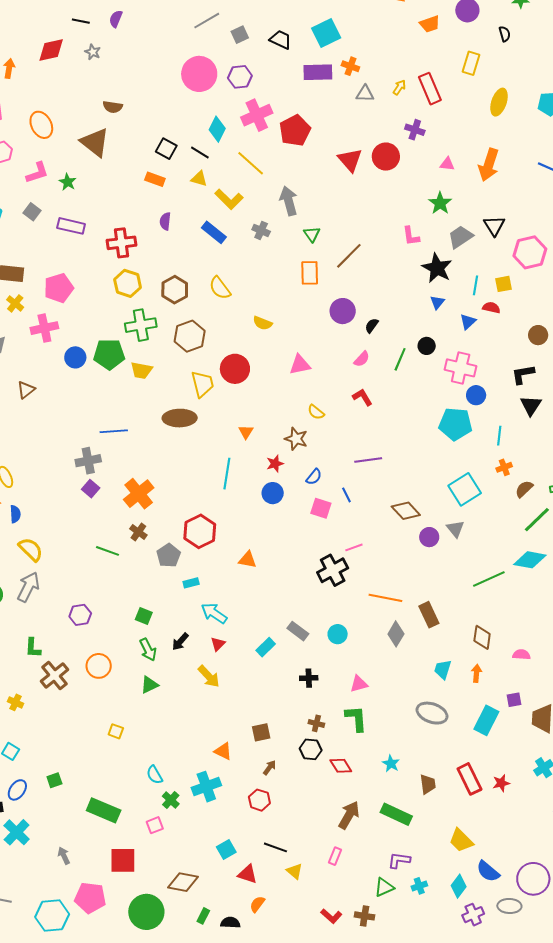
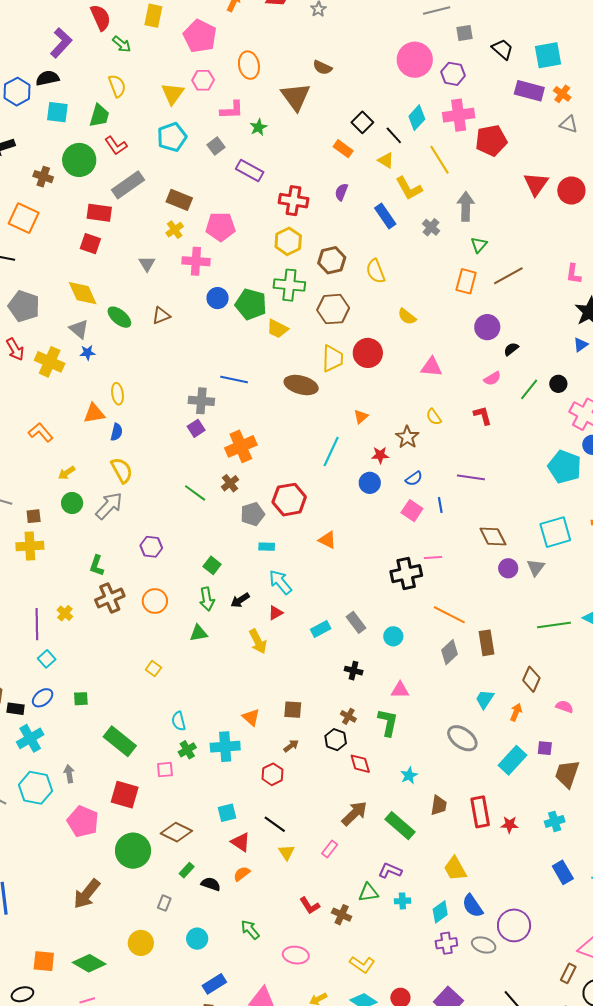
cyan hexagon: (52, 916) -> (36, 788), moved

